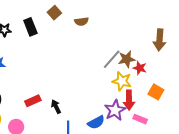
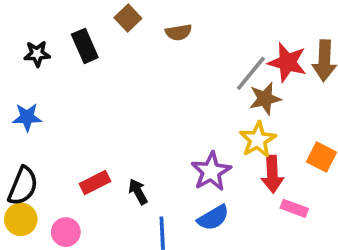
gray line: (112, 59) -> (251, 73), moved
red star: (140, 68) -> (287, 62), moved, size x1.5
yellow star: (122, 81) -> (258, 140), turned 30
purple star: (115, 110) -> (211, 171), moved

